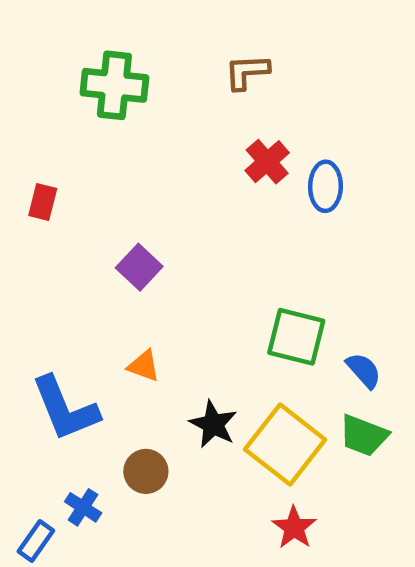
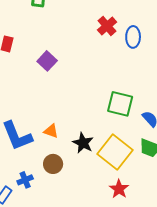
purple square: (139, 267) -> (47, 61), moved
orange triangle: (144, 366) -> (51, 131), moved
blue cross: (83, 507) -> (25, 180), turned 35

